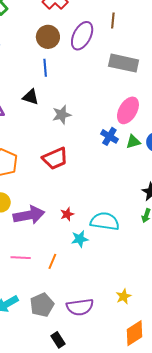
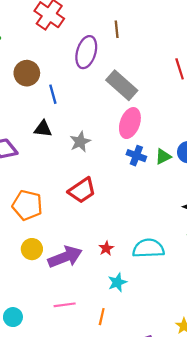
brown circle: (48, 37) -> (27, 73), moved
gray rectangle: (124, 63) -> (122, 85), moved, turned 40
pink ellipse: (128, 110) -> (130, 123), moved
cyan star: (80, 239) -> (117, 282), moved
orange line: (52, 261) -> (102, 317), moved

